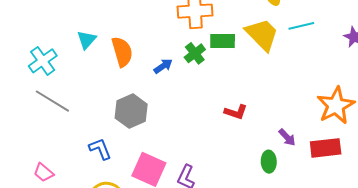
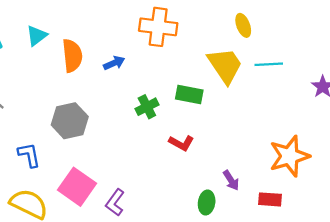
green rectangle: (223, 41) -> (189, 94), moved
green cross: (195, 53) -> (147, 107), moved
blue arrow: (163, 66) -> (114, 63), moved
red rectangle: (326, 148) -> (270, 199), size x0.7

